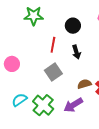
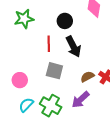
black arrow: (76, 52) -> (73, 47), size x1.5
pink circle: (12, 64) -> (20, 80), moved
gray square: (53, 72) -> (54, 71), turned -30

